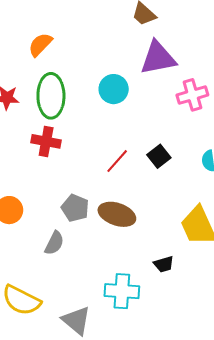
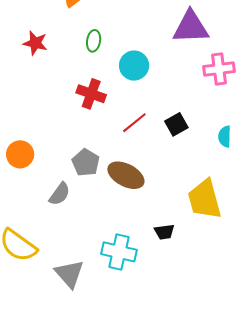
cyan circle: (114, 89) -> (134, 66), moved
green ellipse: (51, 96) -> (94, 41), moved, size x0.5
red cross: (46, 141) -> (91, 94), moved

